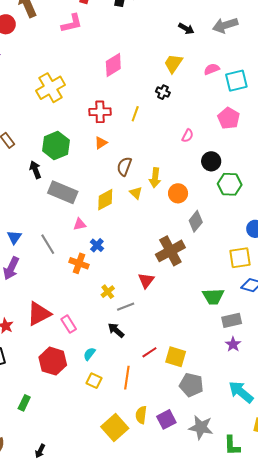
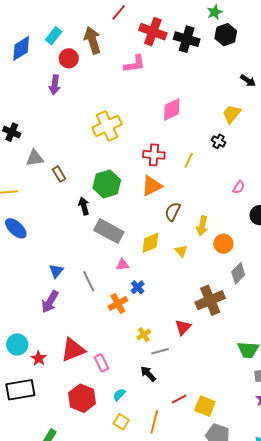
orange triangle: (101, 143) -> (152, 186), size x1.6
yellow triangle: (136, 193) -> (181, 251), moved
orange cross: (79, 263) -> (118, 304), turned 36

